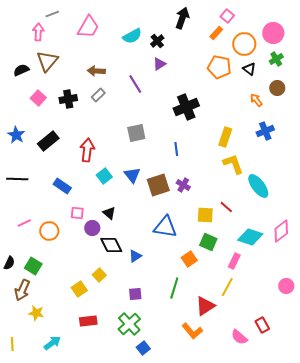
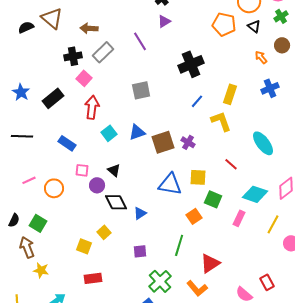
brown triangle: (47, 61) -> (52, 18), turned -30
brown arrow: (96, 71) -> (89, 28), moved
gray rectangle: (98, 95) -> (103, 52), size x1.5
pink square: (38, 98) -> (84, 78), moved
blue line: (176, 149) -> (197, 101), moved, turned 48
yellow L-shape: (233, 164) -> (221, 121), moved
blue triangle: (132, 175) -> (137, 132), turned 48
yellow square: (205, 215) -> (198, 177), moved
yellow line: (227, 287) -> (273, 224), moved
yellow square: (79, 289) -> (84, 246), turned -35
brown arrow: (22, 290) -> (27, 247), turned 135
green cross: (129, 324) -> (160, 281), moved

